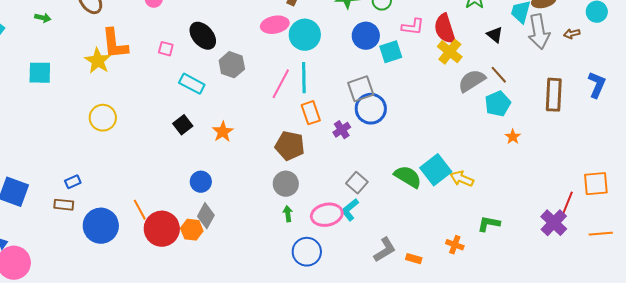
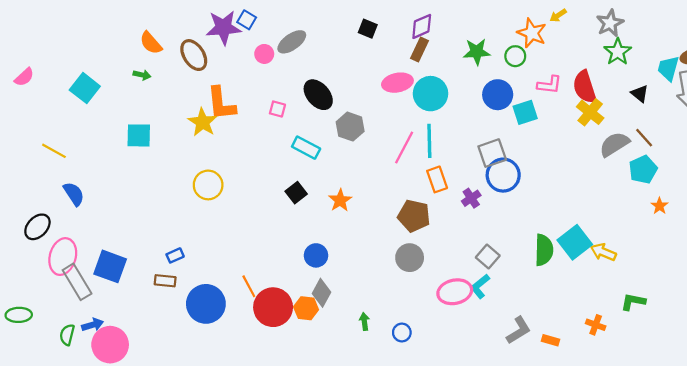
green semicircle: (408, 177) -> (544, 250), turned 60
green arrow: (288, 214) -> (364, 321), moved
blue circle: (307, 252) -> (402, 333), moved, size x0.6

